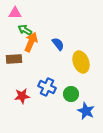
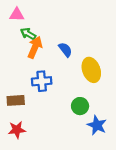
brown rectangle: (14, 59) -> (16, 100), moved
blue cross: (47, 87) -> (42, 81), moved, turned -30
red star: (22, 96) -> (17, 130), moved

